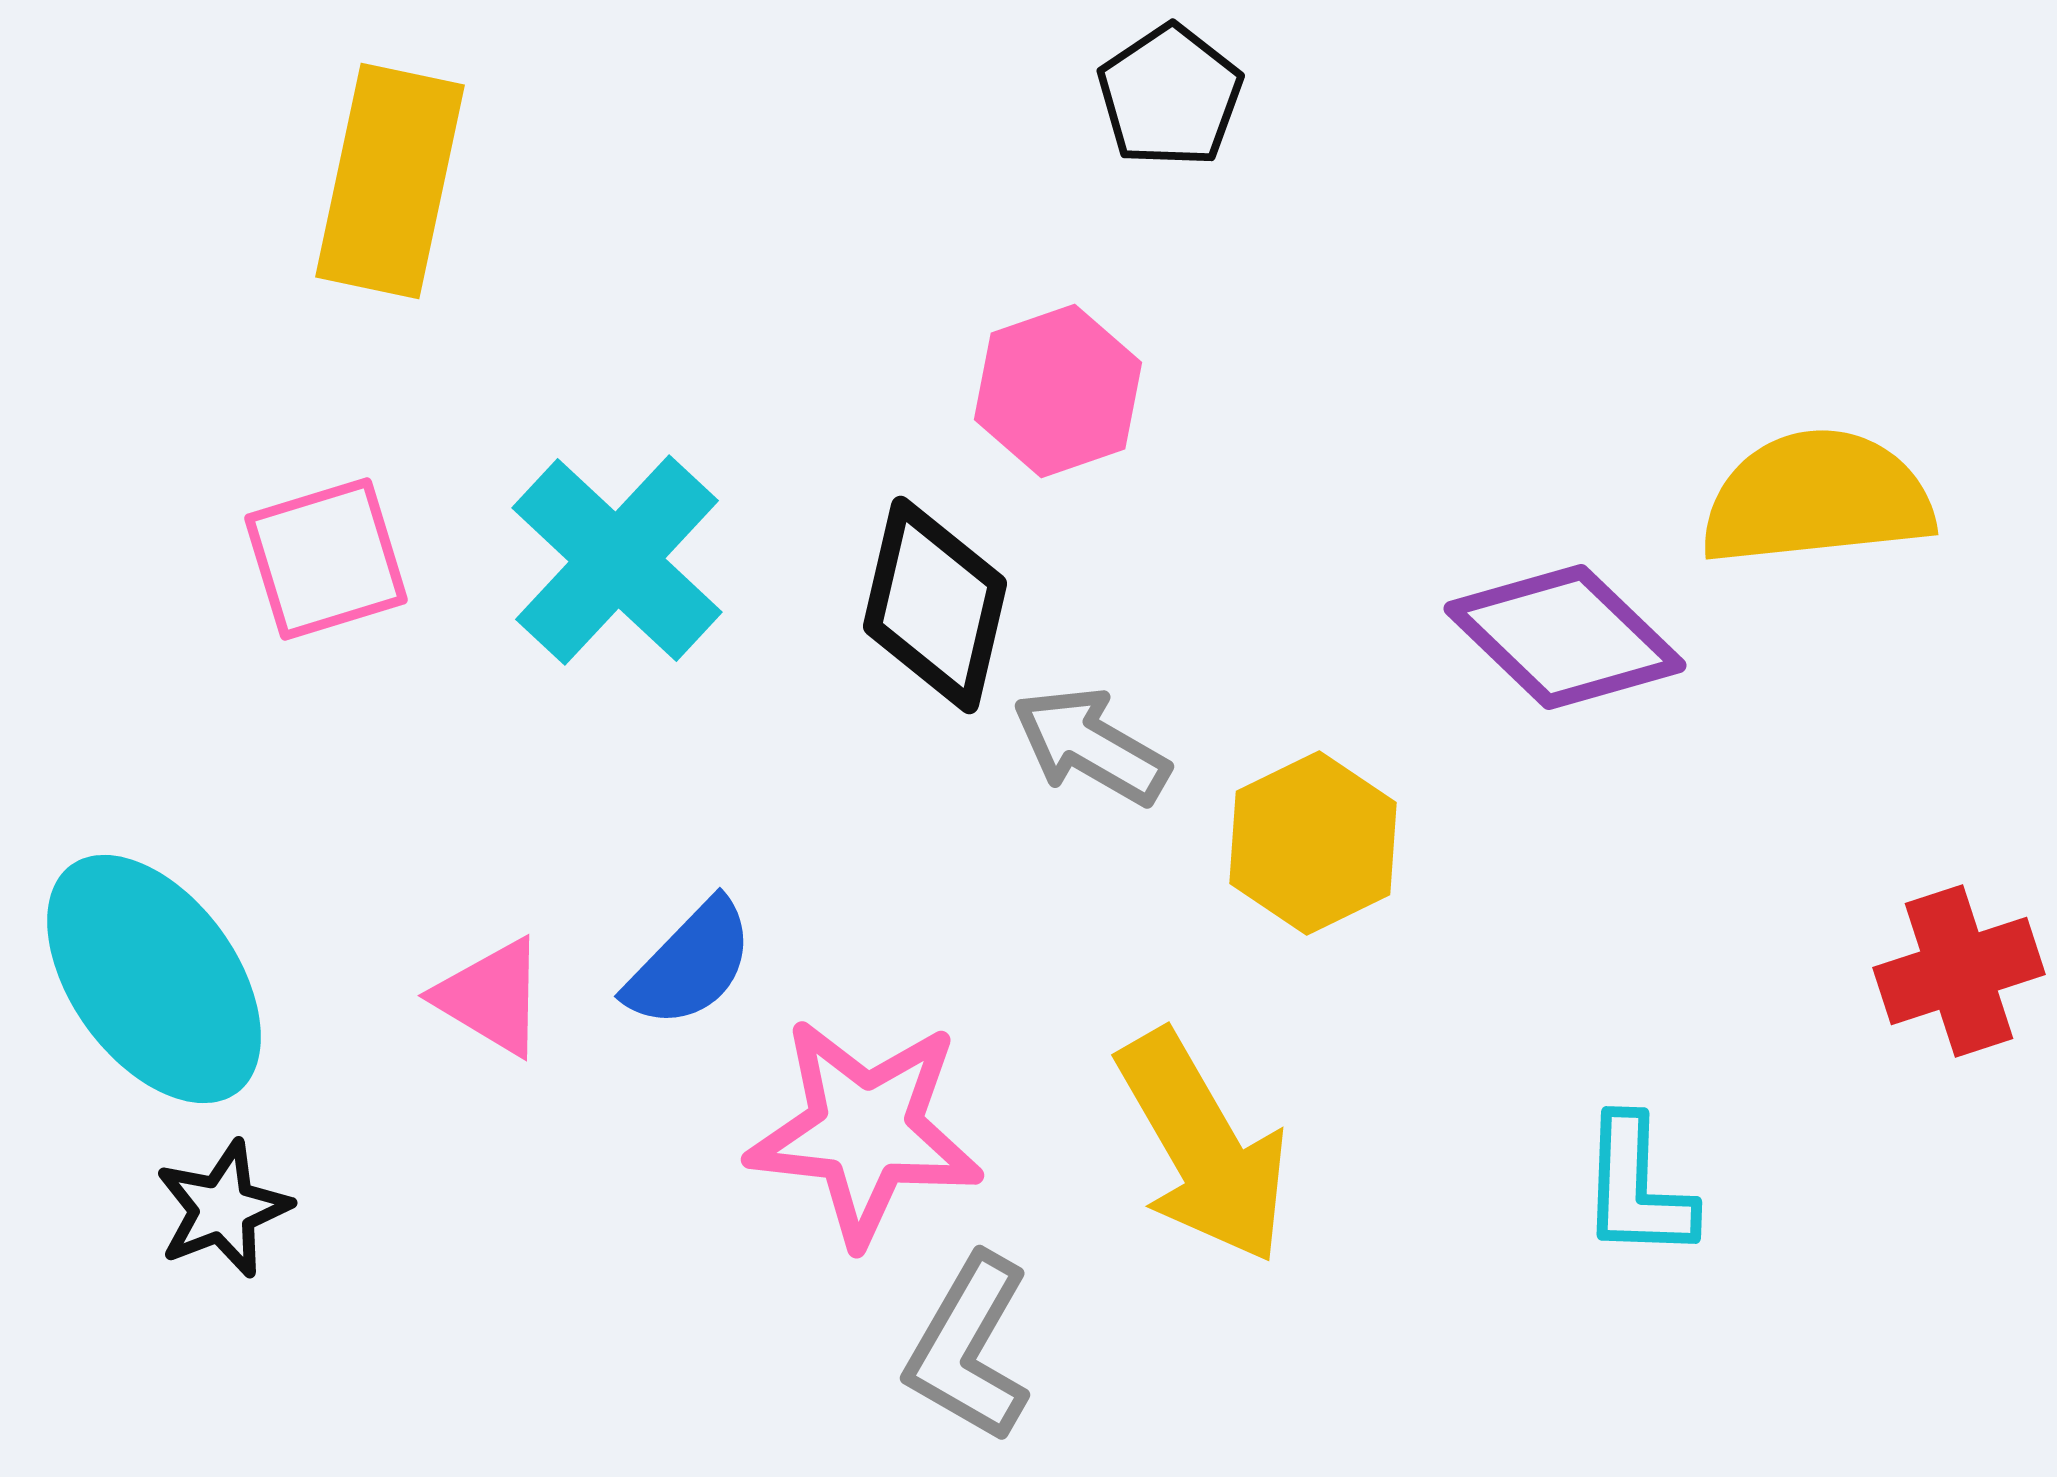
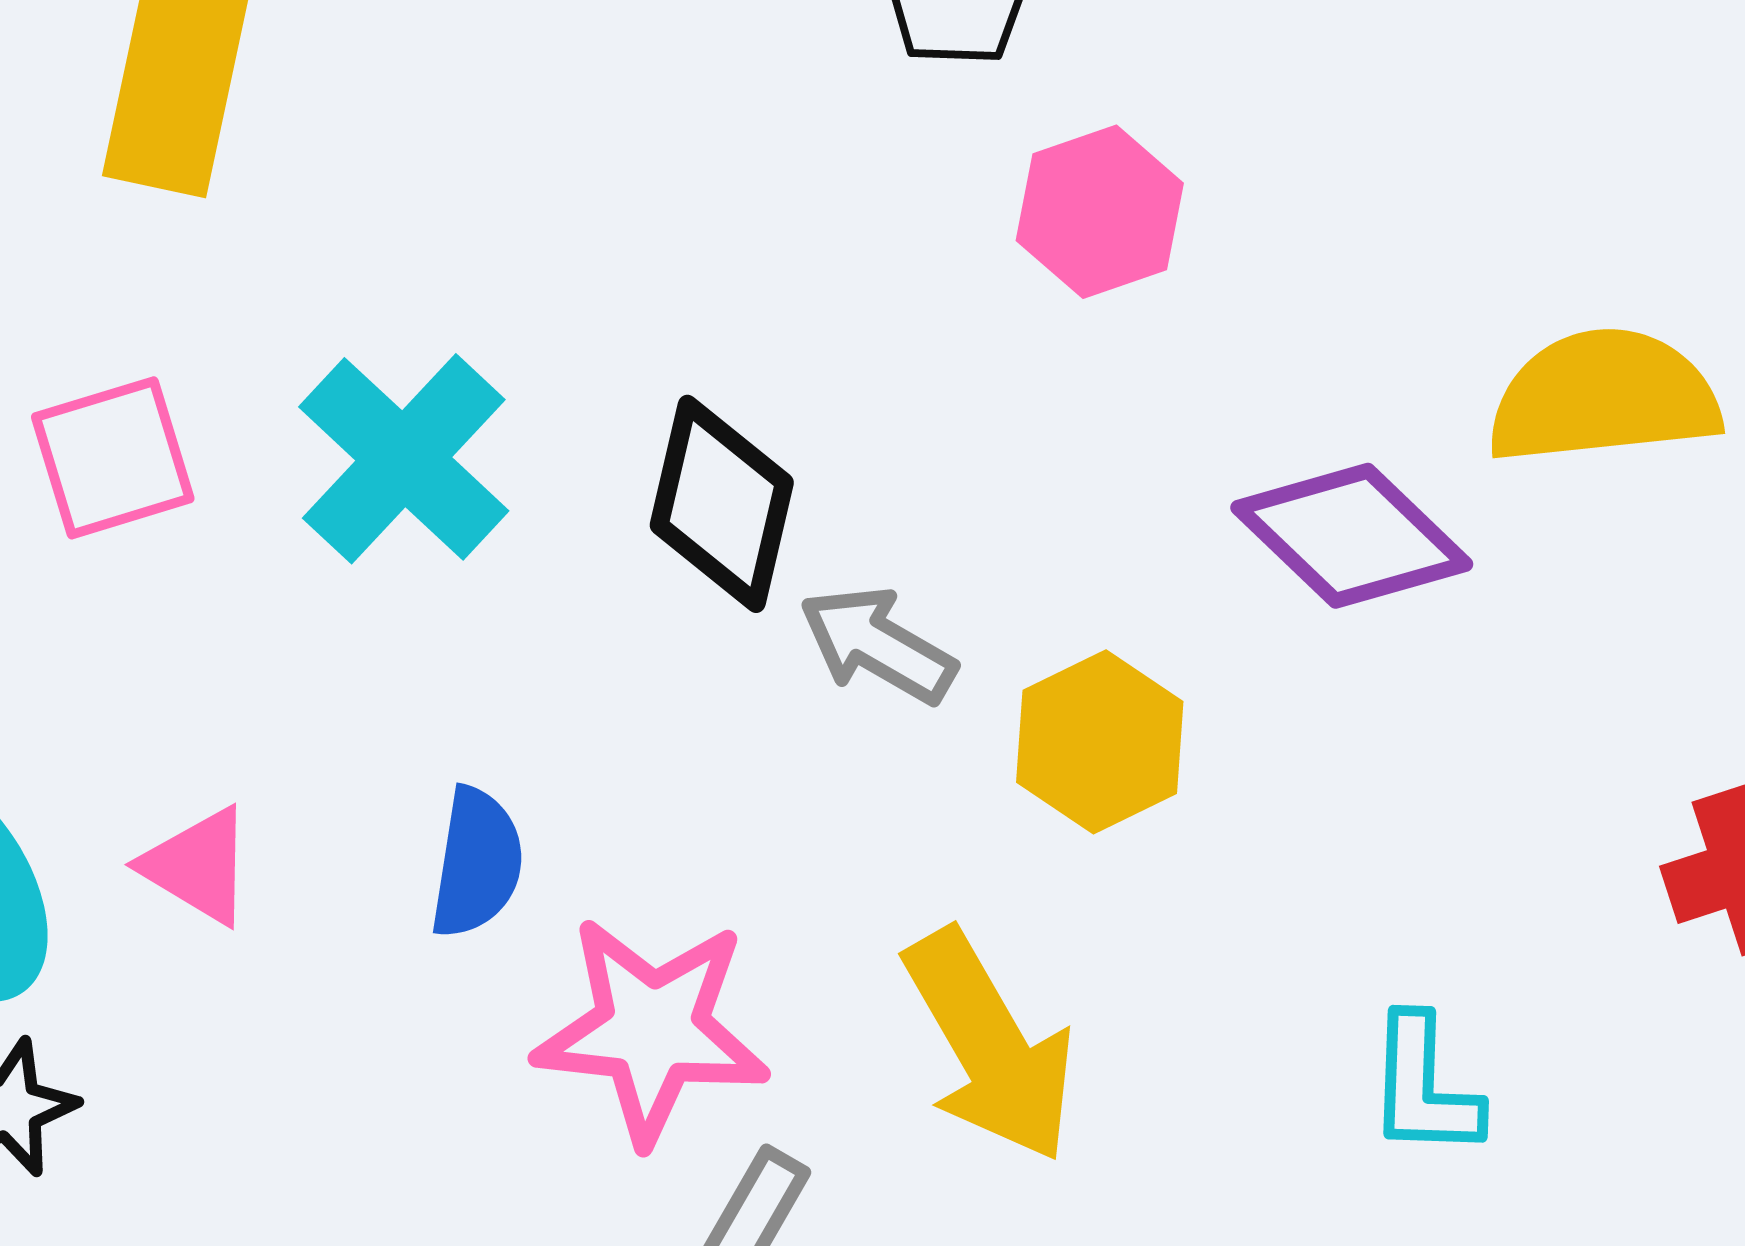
pink hexagon: (1058, 391) -> (1100, 212), moved
blue semicircle: (690, 964) -> (477, 863), turned -35
pink triangle: (491, 997) -> (198, 866), moved

